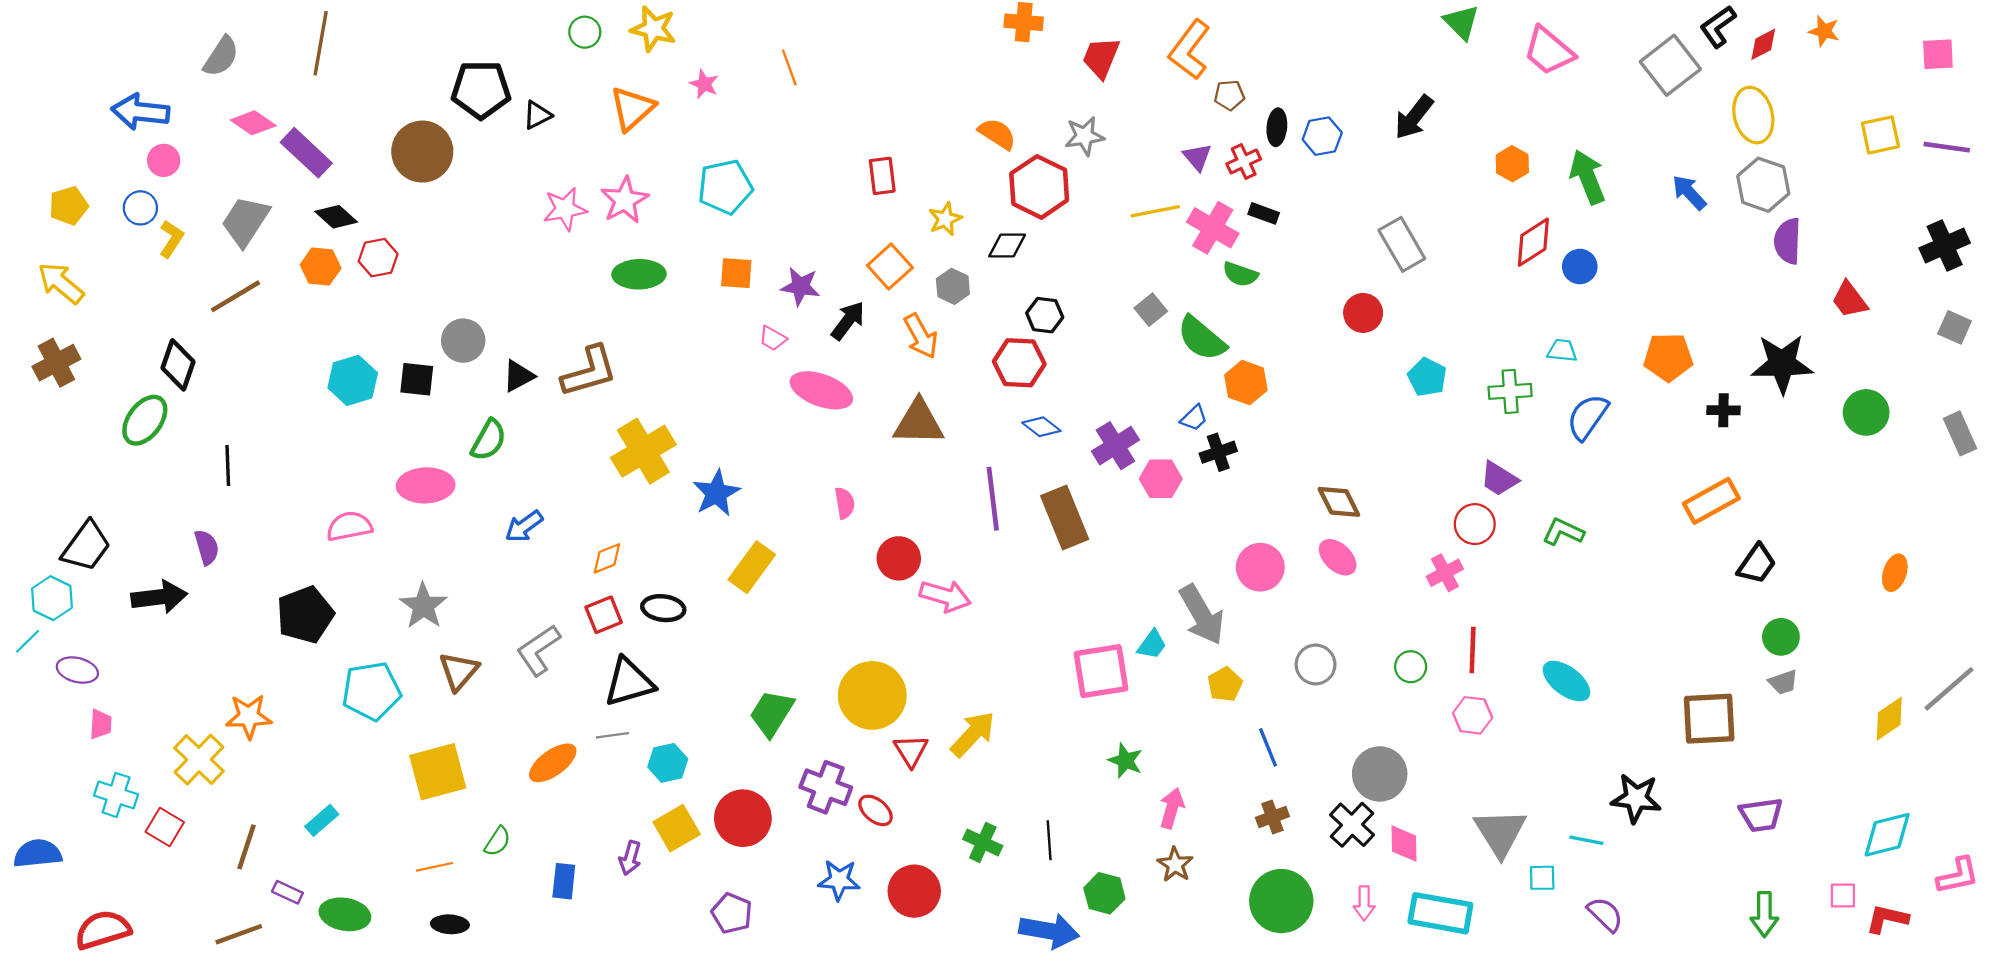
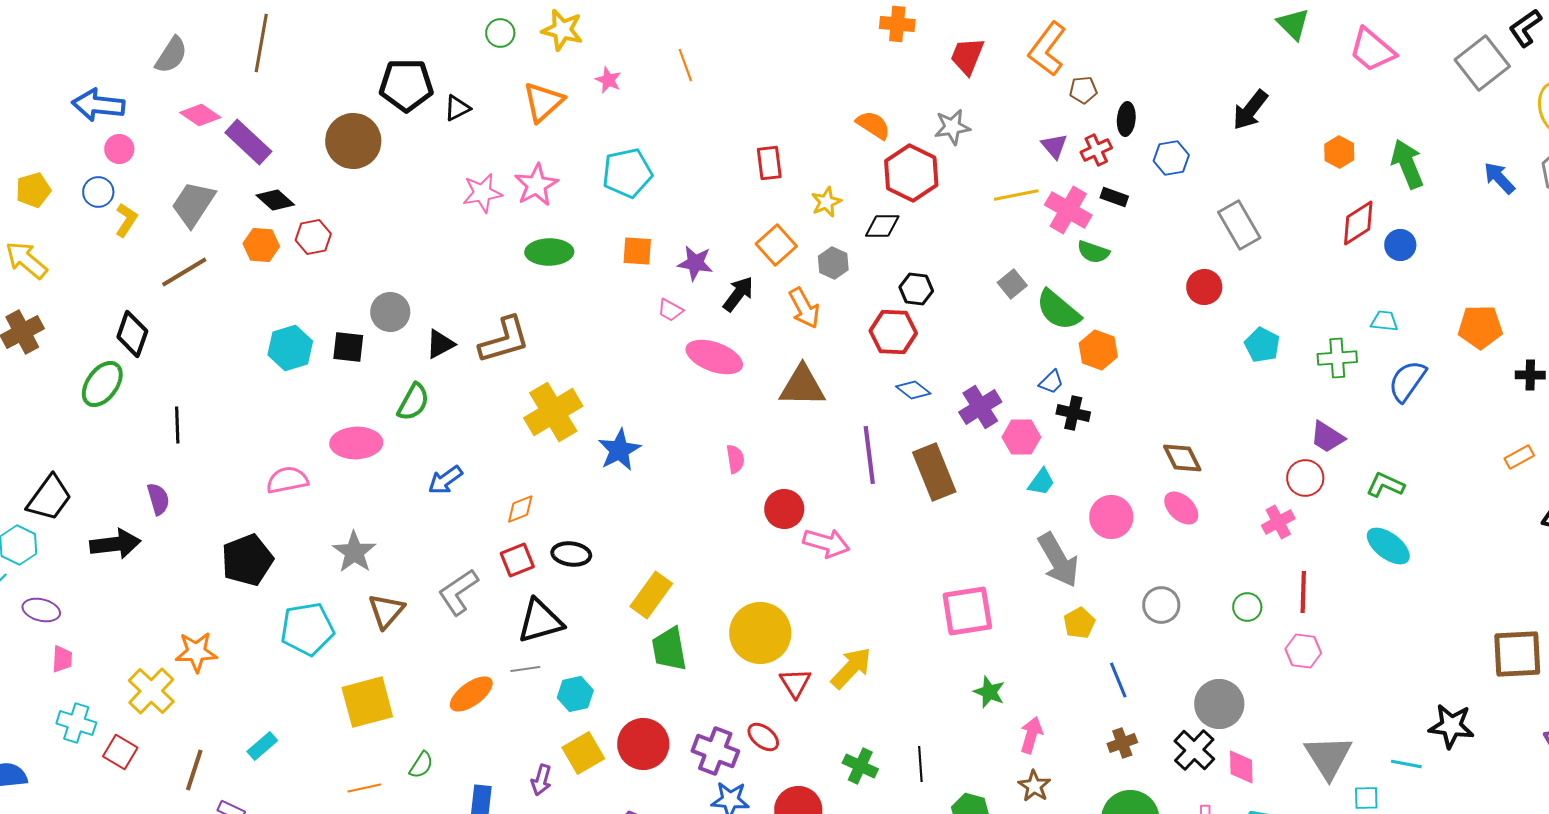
blue hexagon: (1322, 136) -> (1171, 158), moved
black cross: (1218, 452) -> (1073, 413), turned 32
orange rectangle: (1711, 501) -> (1519, 457), size x0.6
yellow rectangle: (752, 567) -> (651, 595), moved
cyan trapezoid: (1152, 645) -> (1041, 482), moved
cyan ellipse: (1566, 681) -> (1388, 546), moved
green trapezoid: (772, 713) -> (669, 649), turned -42
purple cross: (826, 787) -> (715, 751), moved

